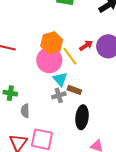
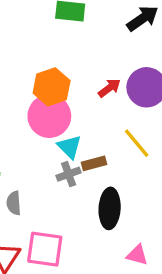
yellow line: (70, 56) -> (137, 143), moved
brown rectangle: (74, 90) -> (94, 163), turned -32

